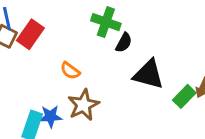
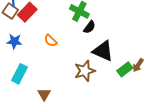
brown star: (83, 105) -> (85, 71), moved
blue star: (50, 116) -> (14, 41), moved

